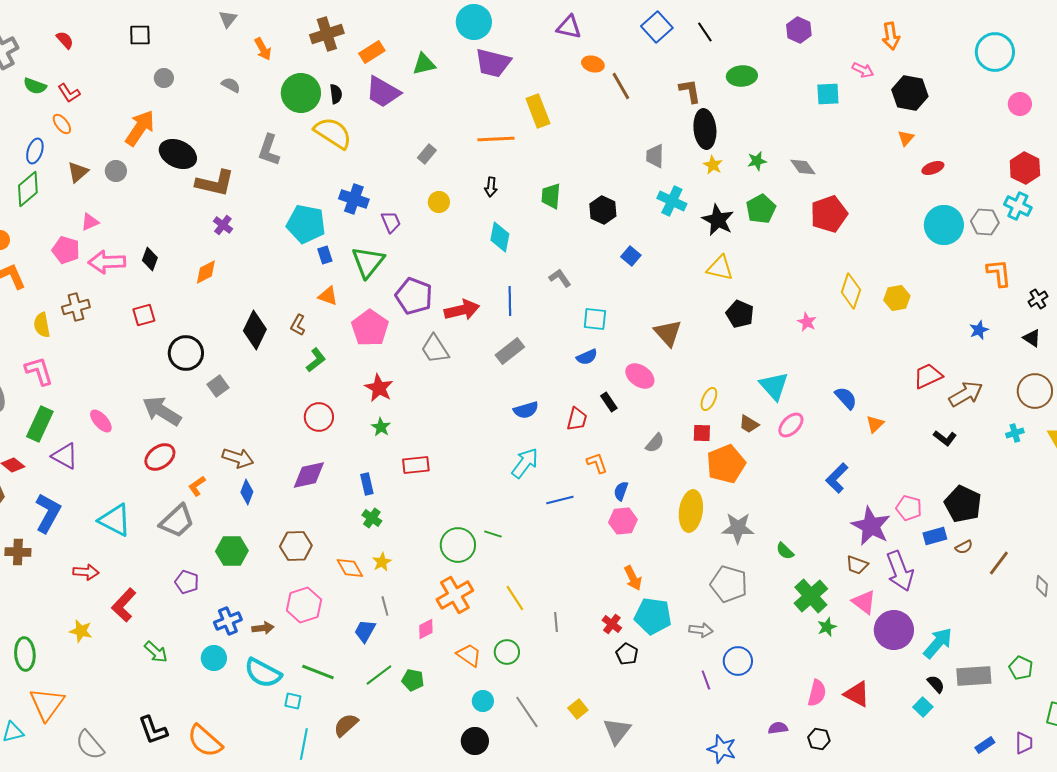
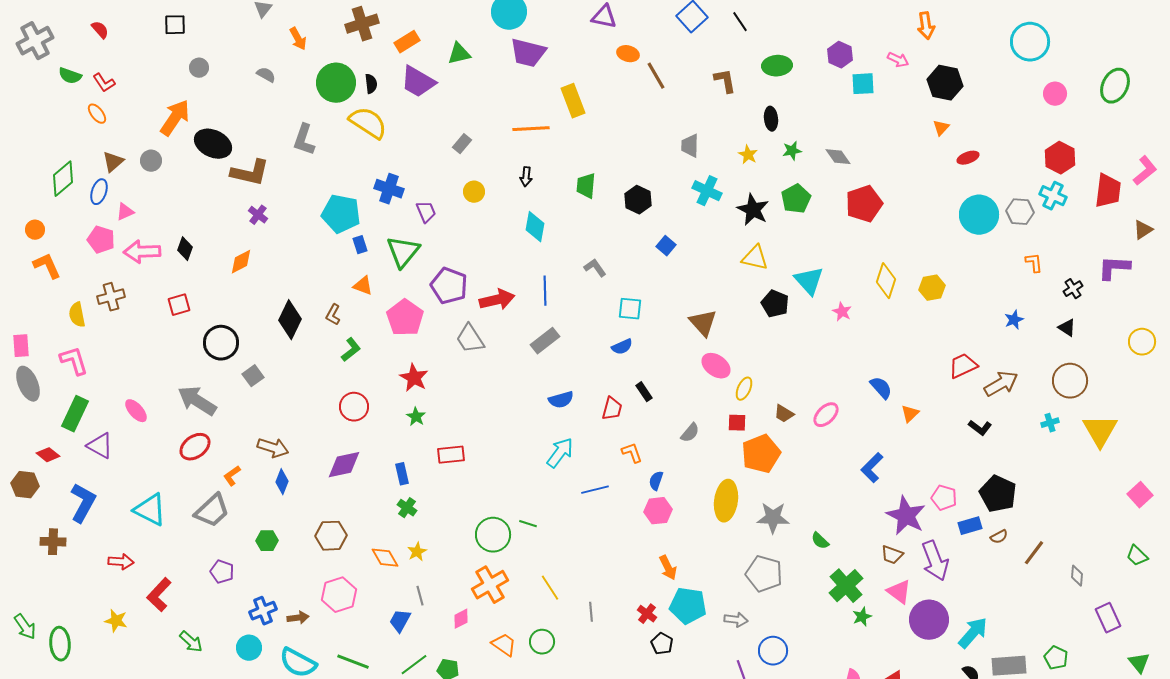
purple hexagon: (799, 30) -> (840, 55), moved
black ellipse: (705, 129) -> (771, 119), moved, size x0.6
blue ellipse: (35, 151) -> (99, 192), moved
orange L-shape: (999, 273) -> (1034, 263), size x0.7
pink ellipse: (640, 376) -> (716, 366), moved
cyan triangle: (774, 386) -> (809, 281), moved
green hexagon: (232, 551) -> (267, 541), size x0.7

